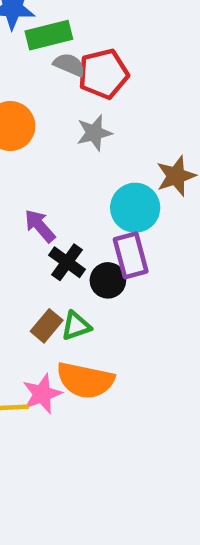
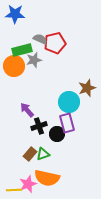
green rectangle: (49, 35) -> (22, 50), moved
gray star: (94, 133) -> (34, 60), moved
black cross: (67, 262) -> (39, 126), turned 35

